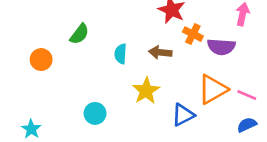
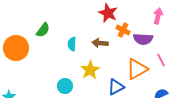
orange circle: (41, 60) -> (16, 48), size x1.6
pink line: (247, 95) -> (161, 60), moved, turned 40
cyan circle: (95, 113) -> (65, 86), moved

